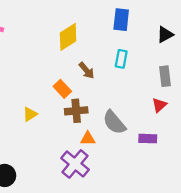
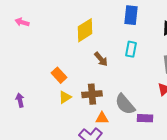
orange rectangle: (62, 89) -> (59, 75), moved
yellow triangle: (30, 114) -> (65, 97), moved
purple rectangle: (148, 139) -> (145, 118), moved

